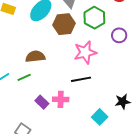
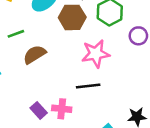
brown semicircle: (35, 57) -> (34, 54), turned -30
green line: (24, 77) -> (16, 34), moved

